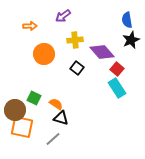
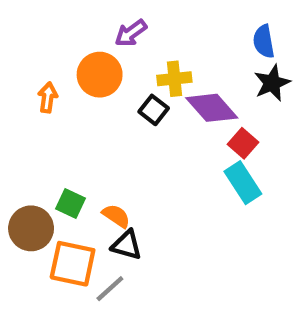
orange arrow: (30, 26) -> (48, 97), moved, turned -80
yellow cross: (75, 40) -> (174, 79), moved
orange circle: (44, 54) -> (100, 75), moved
black square: (77, 68) -> (154, 110), moved
orange square: (22, 127) -> (73, 264), moved

